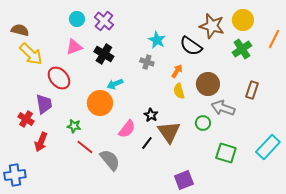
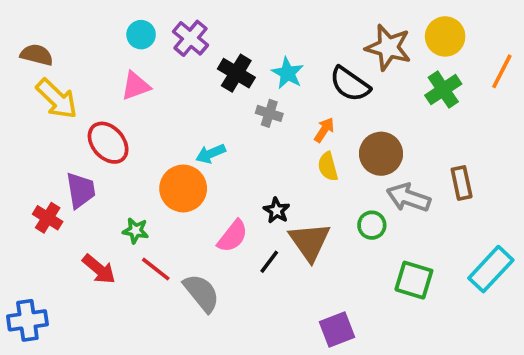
black cross: (104, 54) -> (236, 73), moved
brown rectangle: (252, 90) -> (462, 183), moved, turned -30
red arrow: (41, 142) -> (99, 269), moved, turned -72

